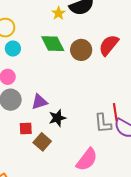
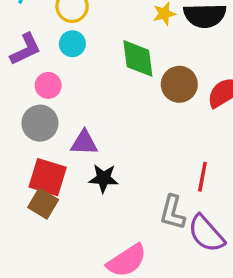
red line: (115, 112) -> (202, 177), moved
red square: (26, 128) -> (48, 177), size x1.6
brown square: (42, 142) -> (43, 204), moved, turned -30

